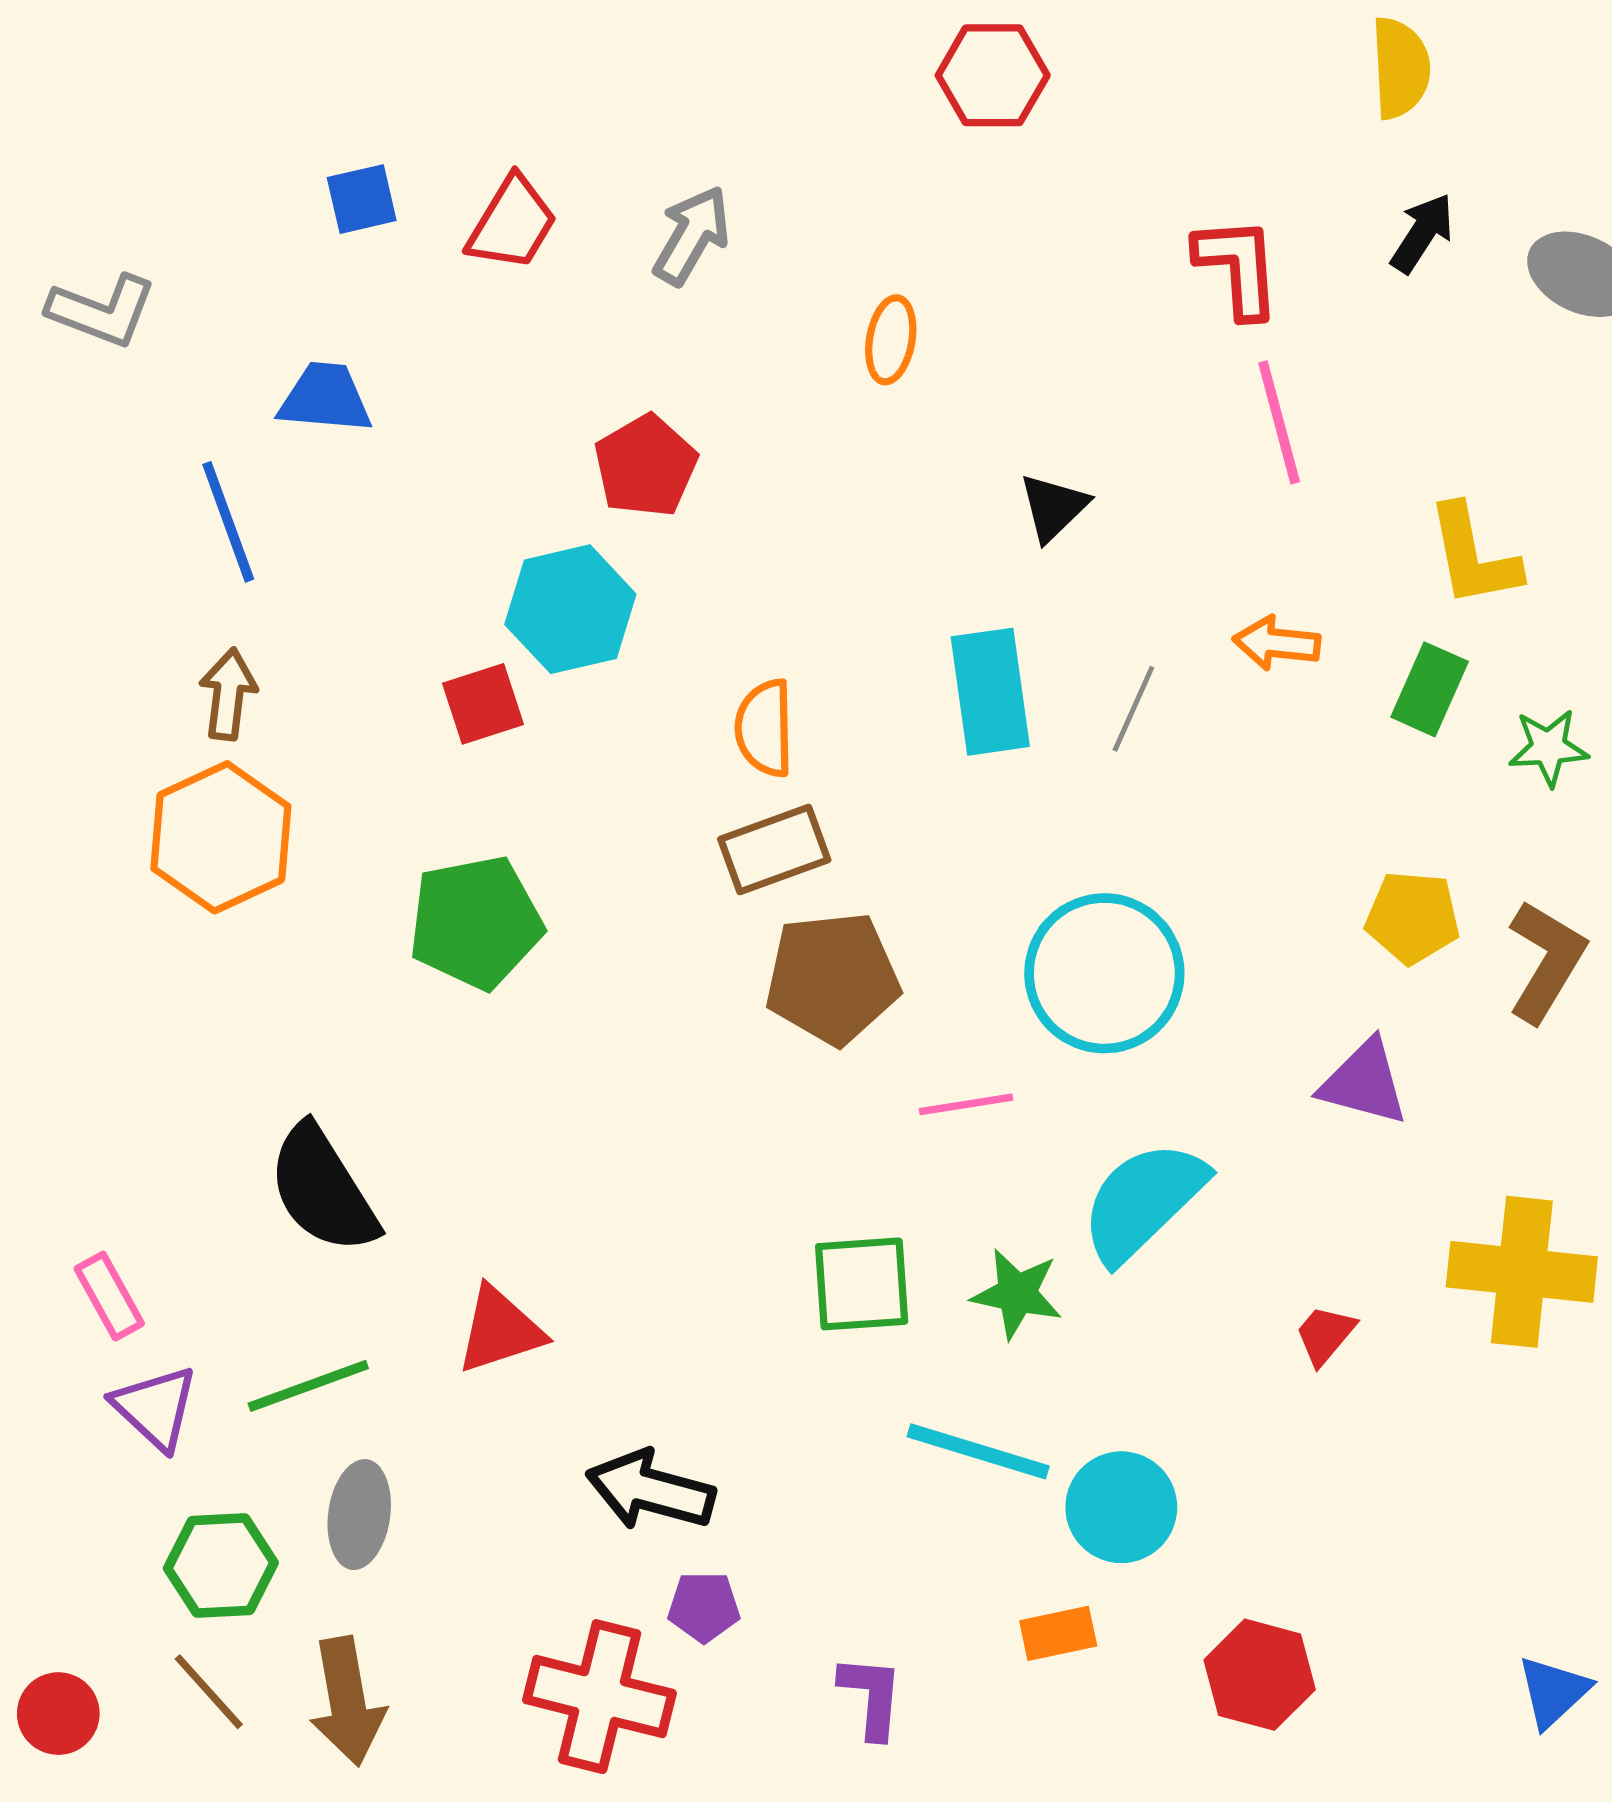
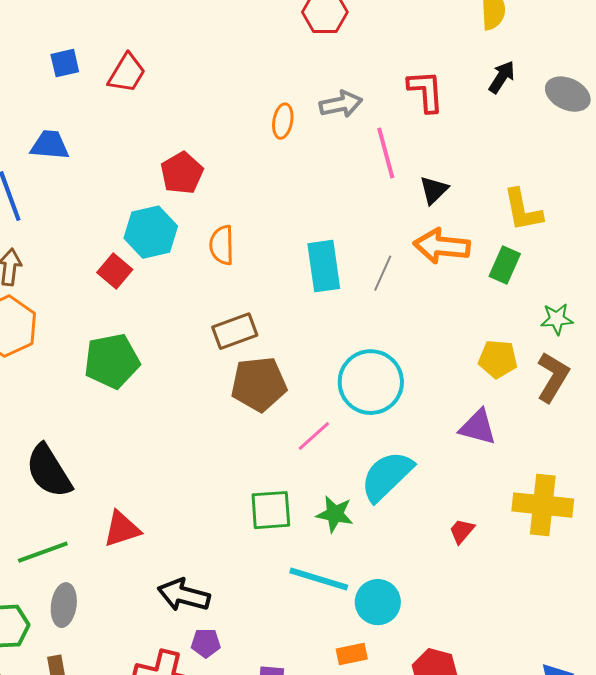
gray arrow: (692, 235) -> (341, 104), moved, turned 48
pink line: (1279, 422) -> (386, 153), moved
black triangle: (1053, 507) -> (434, 190), moved
orange arrow: (1277, 643) -> (442, 246), size x1.6
red square: (483, 704) -> (115, 271), turned -32
orange semicircle: (765, 728) -> (222, 245), moved
green star: (1548, 748) -> (557, 319), moved
pink line: (966, 1104) -> (314, 436), turned -33

